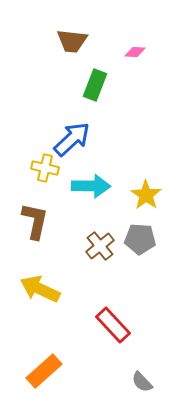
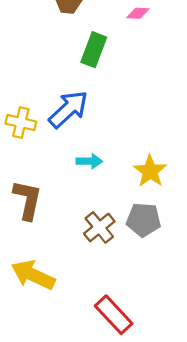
yellow cross: (45, 168) -> (21, 123), moved
cyan arrow: (91, 186) -> (89, 161), size x0.6

